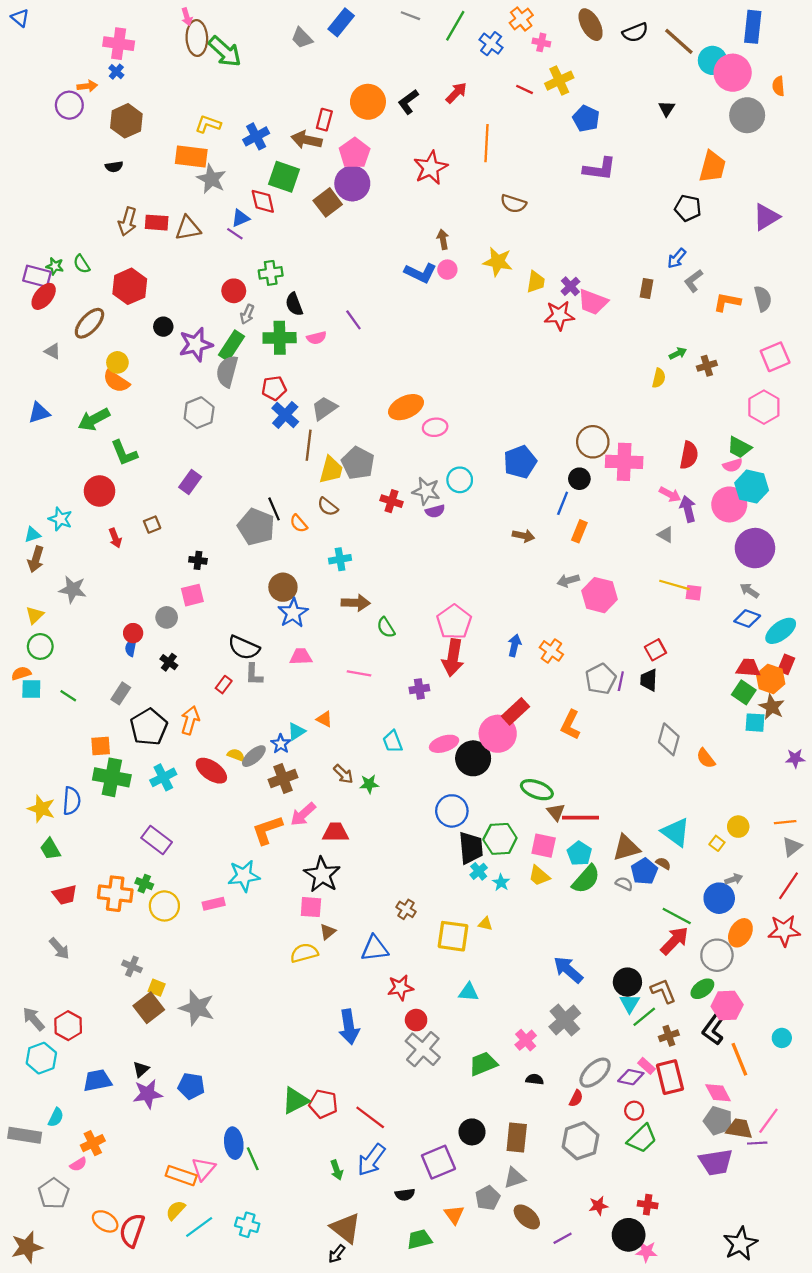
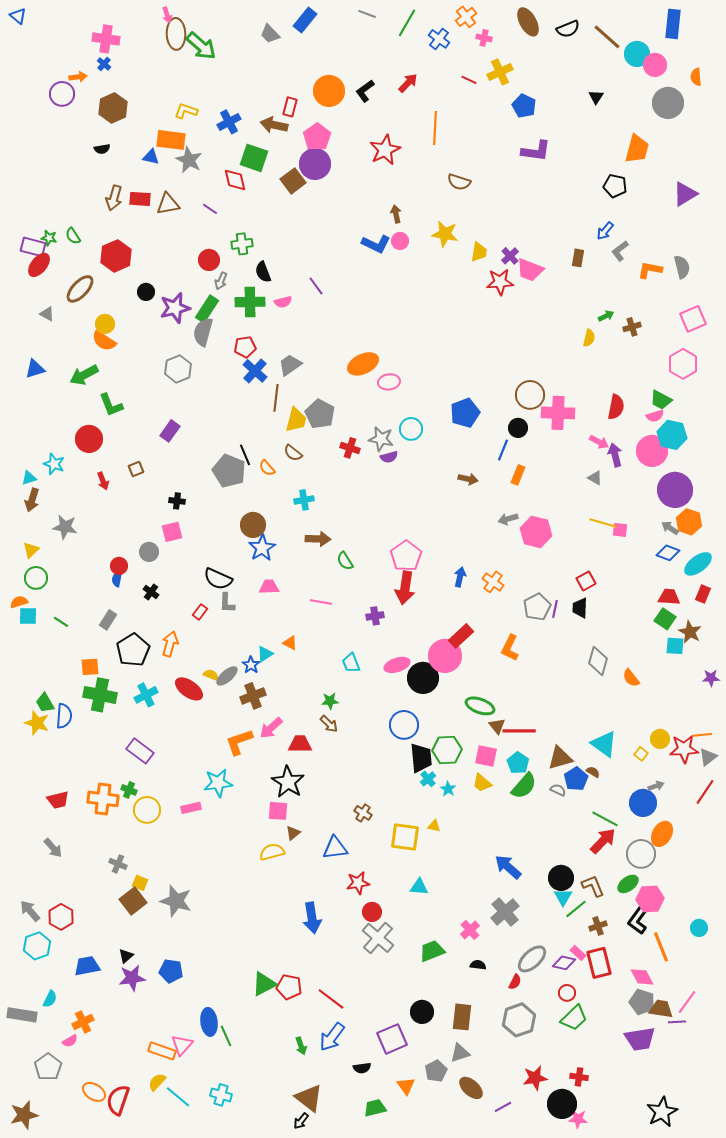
pink circle: (733, 73) -> (655, 65), size x0.7
blue triangle: (240, 218) -> (151, 157), moved, turned 36
orange hexagon: (771, 679) -> (689, 522), moved
brown arrow: (343, 774) -> (329, 724), moved
green trapezoid: (50, 849) -> (45, 703), moved
red star: (784, 931) -> (684, 749), moved
red star: (598, 1206) -> (535, 1078), size x1.4
cyan line: (199, 1227) -> (178, 1097), turned 76

